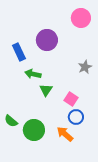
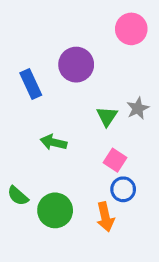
green arrow: (33, 74) -> (53, 142), moved
green triangle: (46, 90) -> (107, 116), moved
orange arrow: (65, 134) -> (105, 217), turned -144

